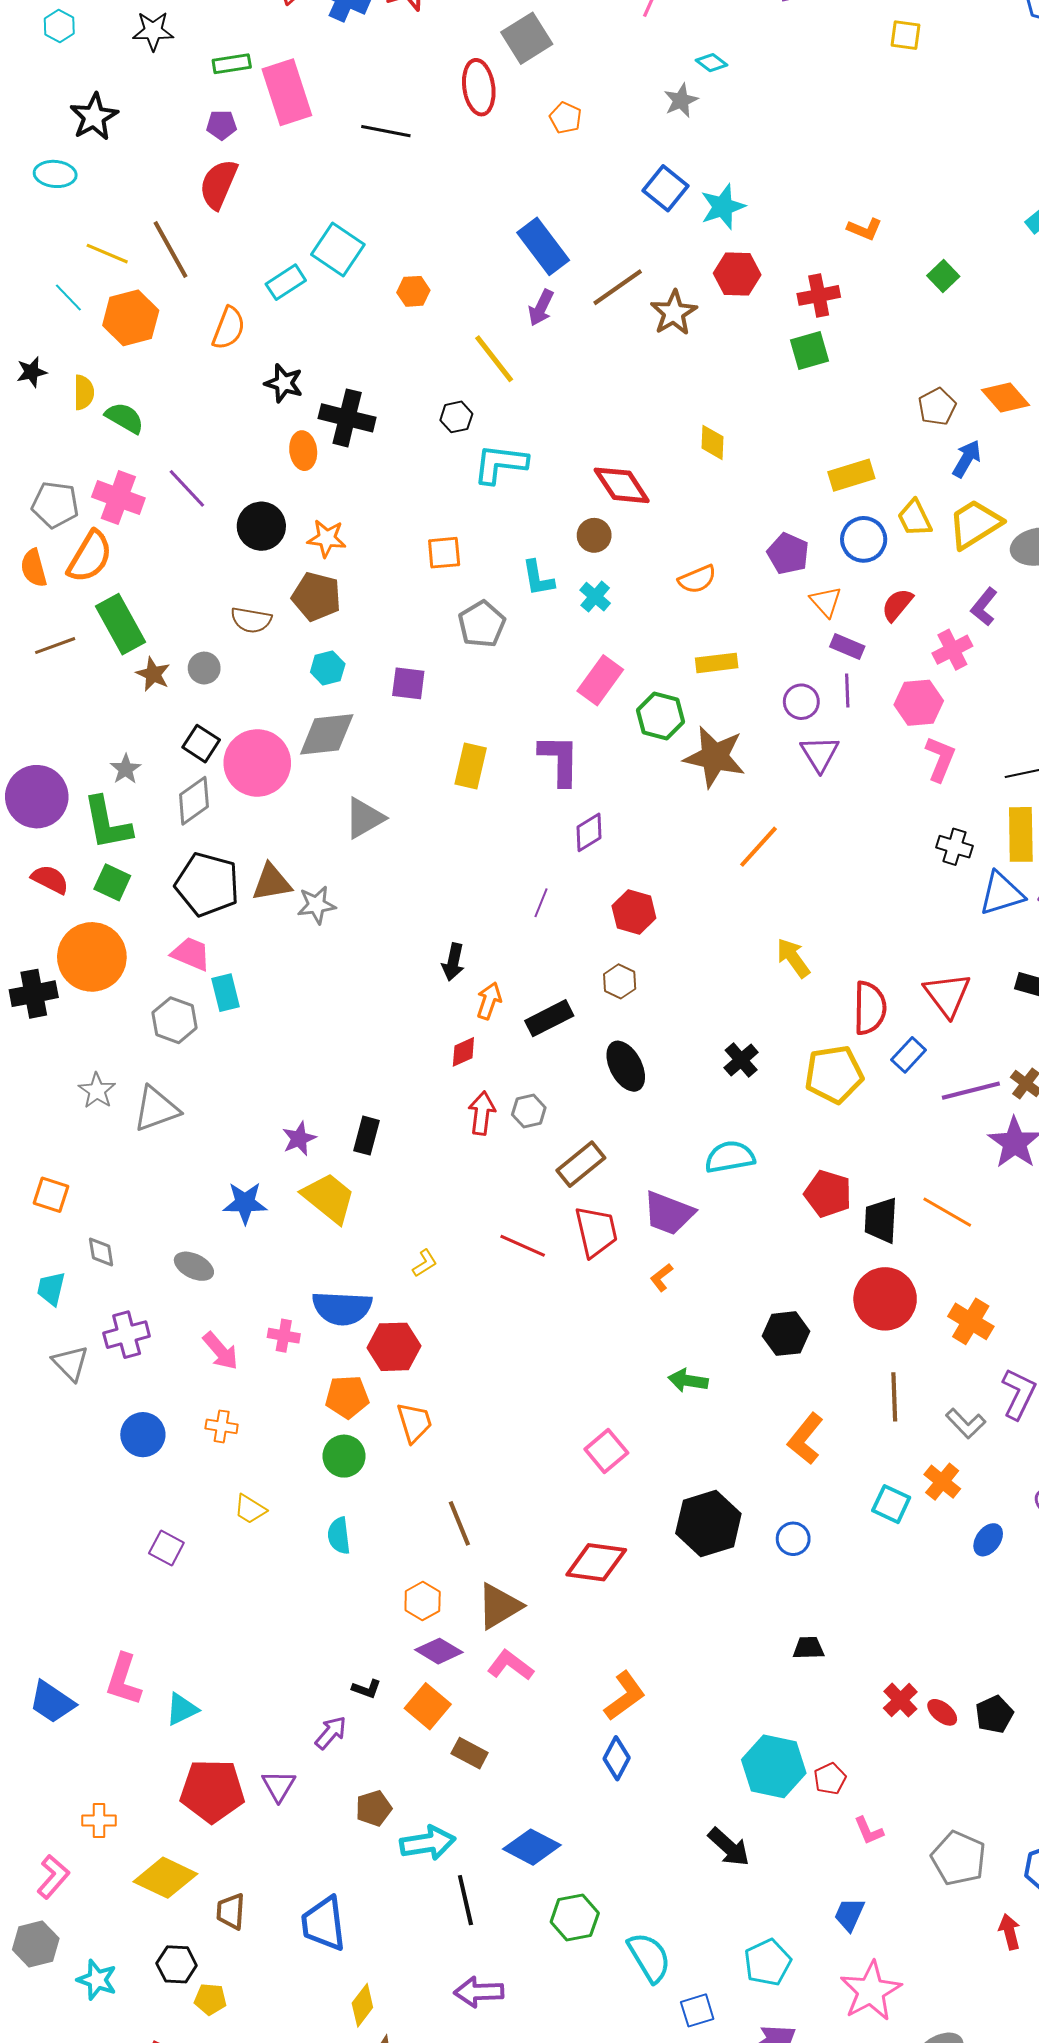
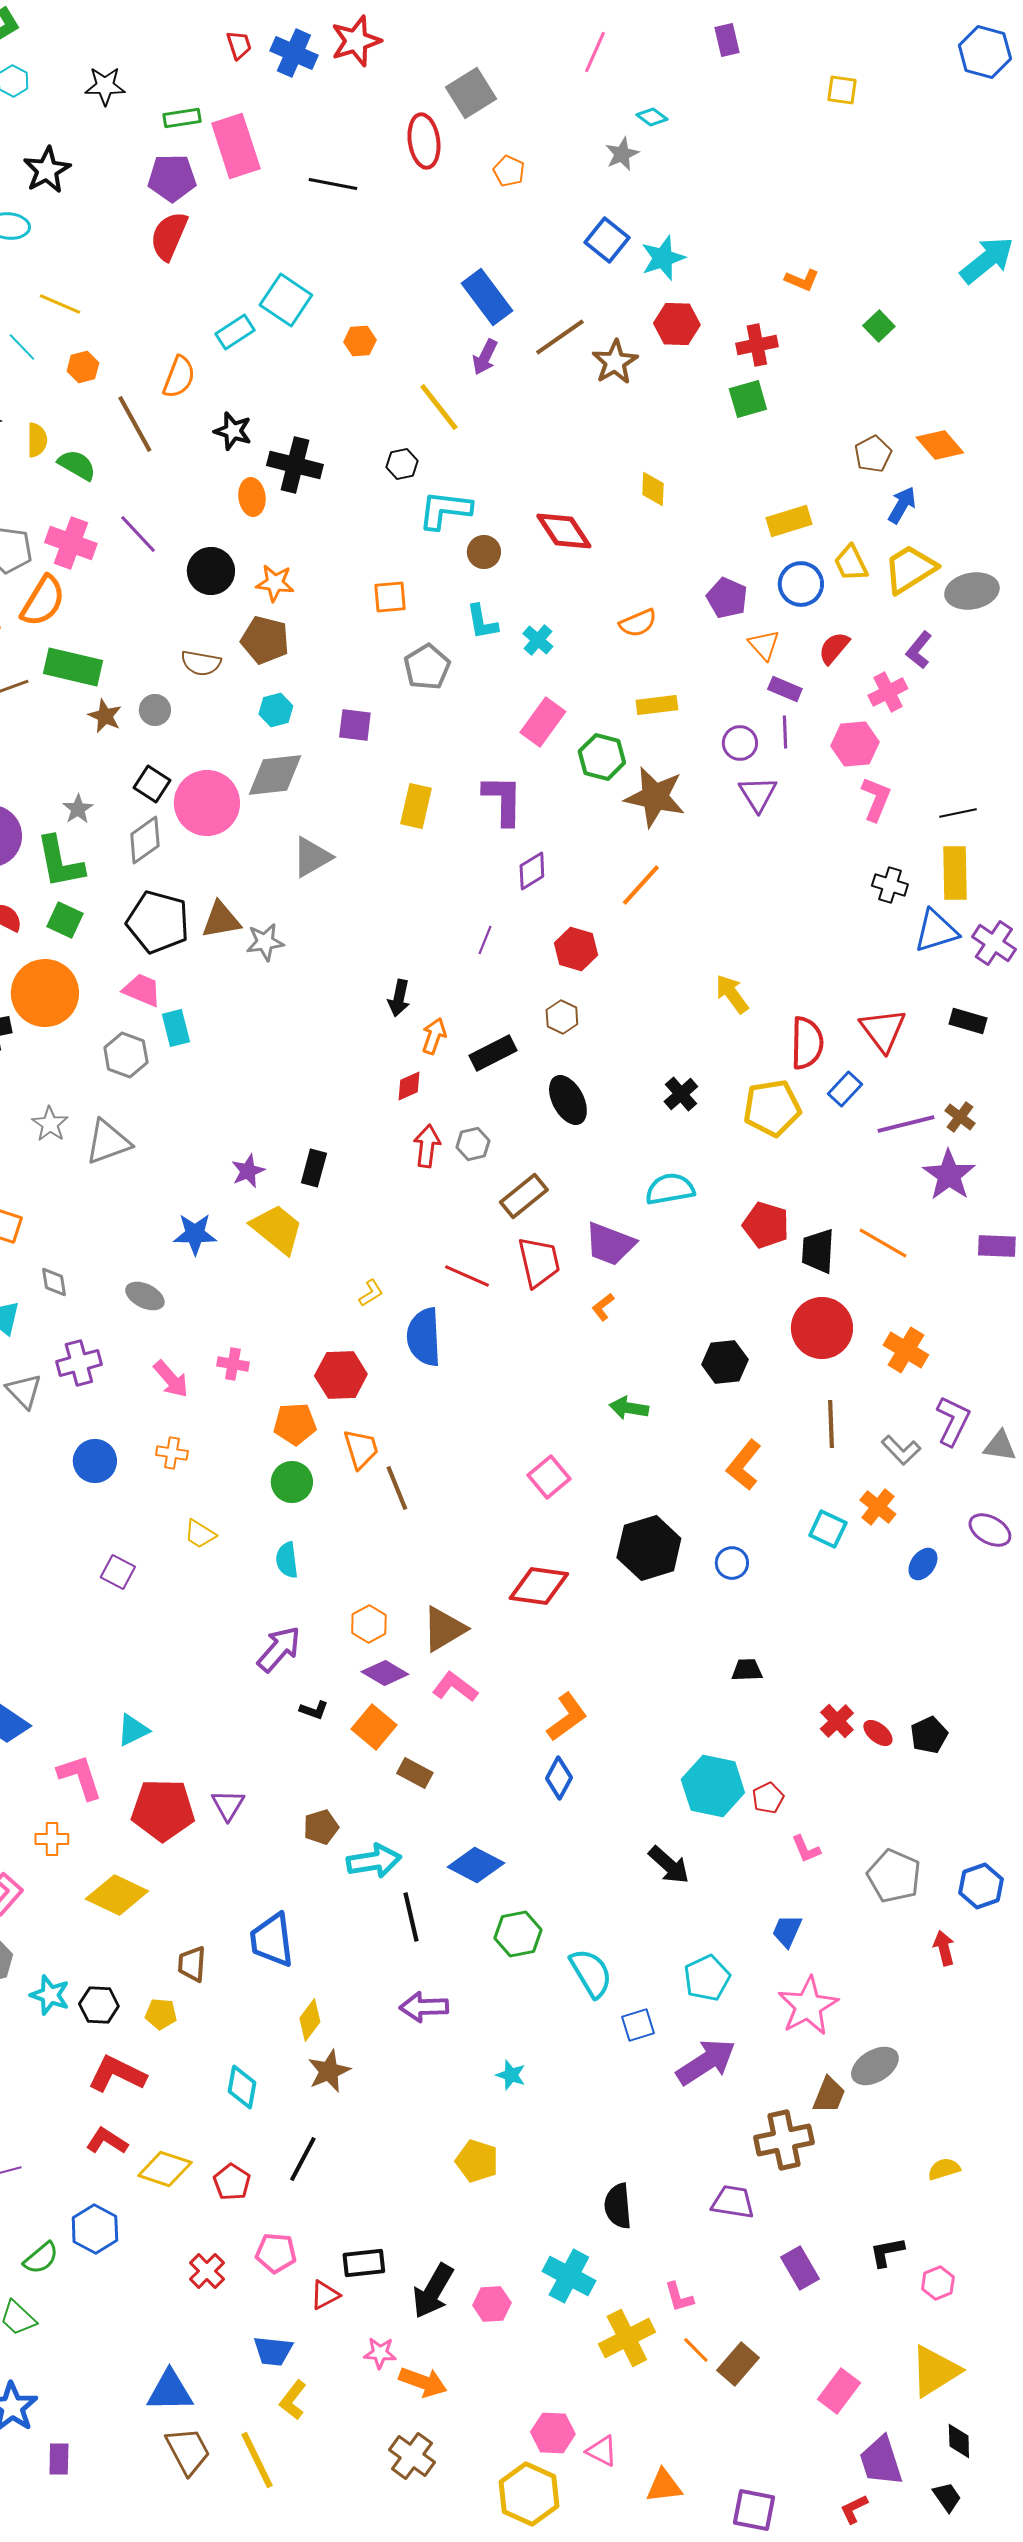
purple pentagon: (222, 125) -> (172, 178), size x1.6
brown line: (170, 249) -> (135, 424), moved
orange hexagon: (131, 318) -> (83, 367), size x0.6
brown circle: (594, 535) -> (484, 552), moved
green rectangle: (120, 624) -> (73, 667), turned -48
orange line: (758, 847) -> (641, 885), moved
blue semicircle: (342, 1308) -> (424, 1337), moved, turned 84
brown line: (459, 1523) -> (397, 1488), moved
pink L-shape: (124, 1680) -> (80, 1777), moved, turned 144
purple arrow: (331, 1733) -> (279, 1649), moved, size x1.4
brown trapezoid: (231, 1911) -> (192, 1964), moved
black hexagon: (177, 1964) -> (99, 2005), moved

